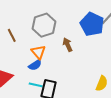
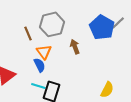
brown line: (12, 35) -> (28, 34), moved
blue semicircle: (35, 65) -> (39, 65), turned -88

